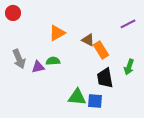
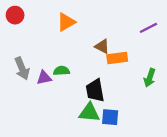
orange triangle: (57, 33) -> (66, 22), moved
orange rectangle: (101, 50) -> (117, 58), turned -66
black trapezoid: (105, 78) -> (95, 91), moved

